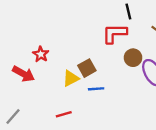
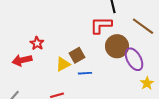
brown circle: (133, 58) -> (117, 46), size x1.5
red arrow: (23, 74) -> (22, 60), turned 138

